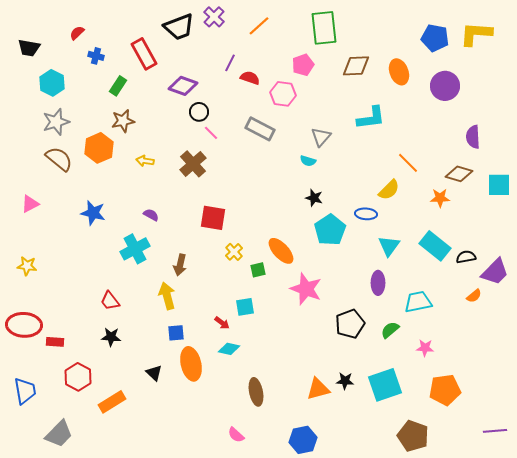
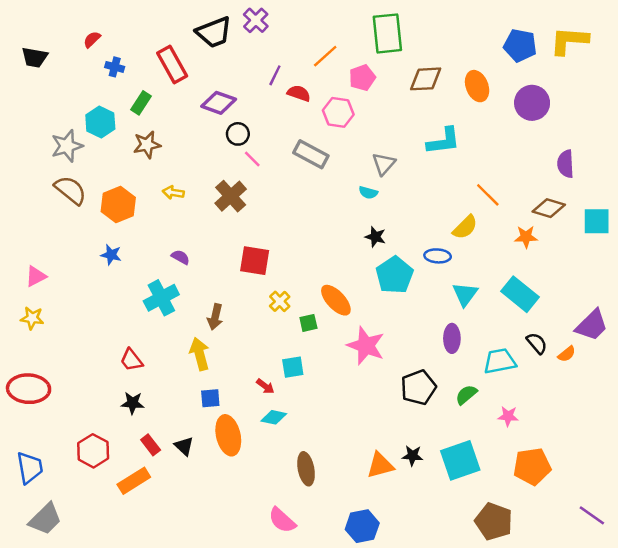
orange line: (259, 26) -> (325, 56), moved
cyan hexagon: (52, 83) -> (100, 122), moved
orange hexagon: (99, 148) -> (118, 204), moved
pink triangle: (30, 204) -> (36, 276), moved
blue star: (93, 213) -> (111, 255), size x0.7
black semicircle: (466, 257) -> (537, 343), moved, turned 60
red rectangle: (55, 342) -> (151, 445), moved, turned 48
purple line: (495, 431) -> (592, 515), turned 40
gray trapezoid: (59, 434) -> (45, 519), moved
pink semicircle: (236, 435) -> (282, 520), size x1.4

